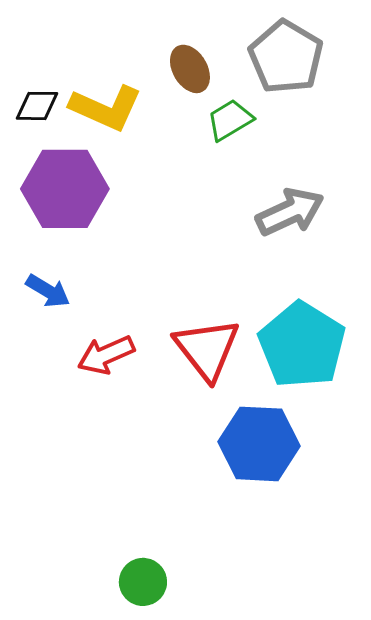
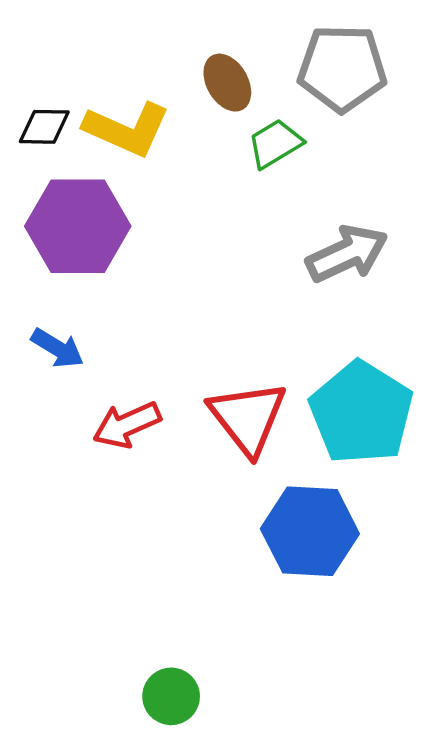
gray pentagon: (286, 57) -> (342, 68), turned -30

